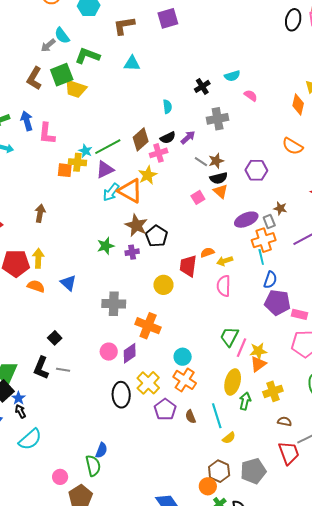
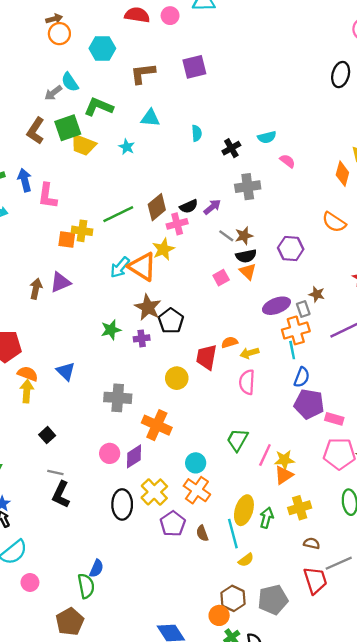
cyan semicircle: (167, 107) -> (197, 133), moved
cyan star: (85, 151) -> (127, 147), moved
purple triangle: (105, 170) -> (60, 282), moved
yellow arrow: (38, 258) -> (27, 391), moved
green trapezoid: (229, 337) -> (237, 440), moved
black L-shape: (41, 368) -> (61, 494), moved
yellow ellipse: (233, 382) -> (244, 510), moved
pink circle: (60, 477) -> (30, 582), moved

